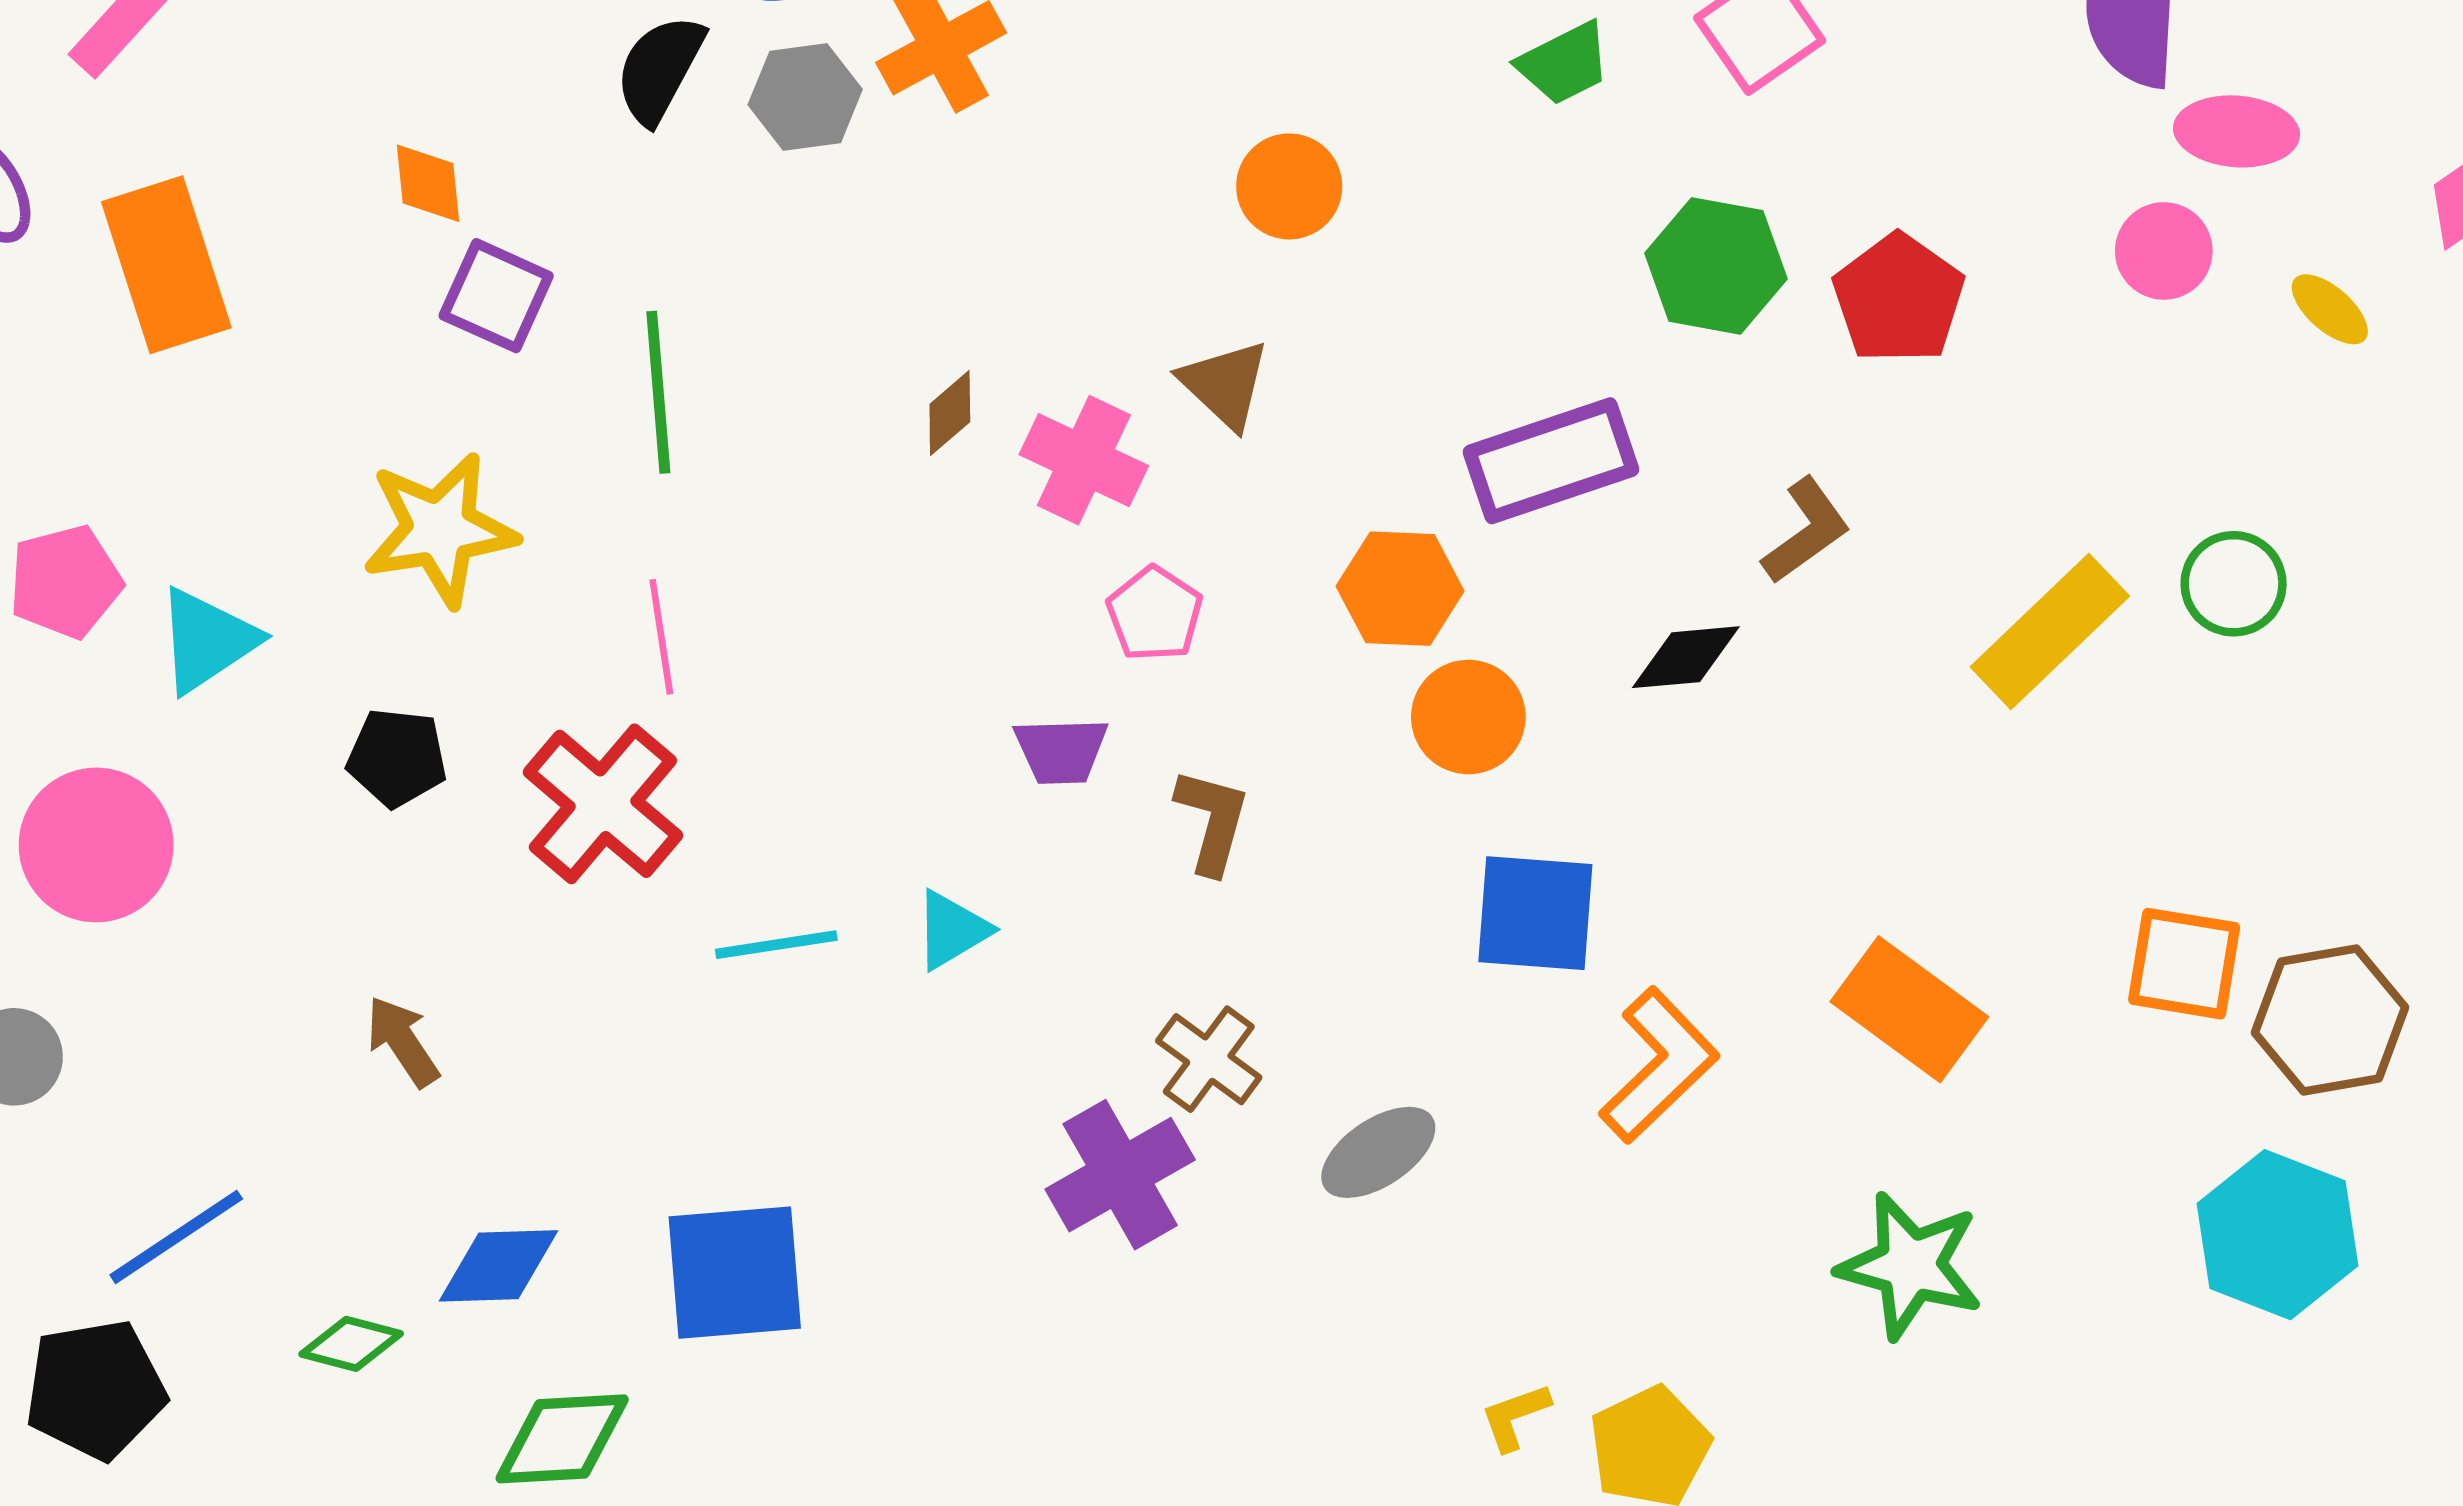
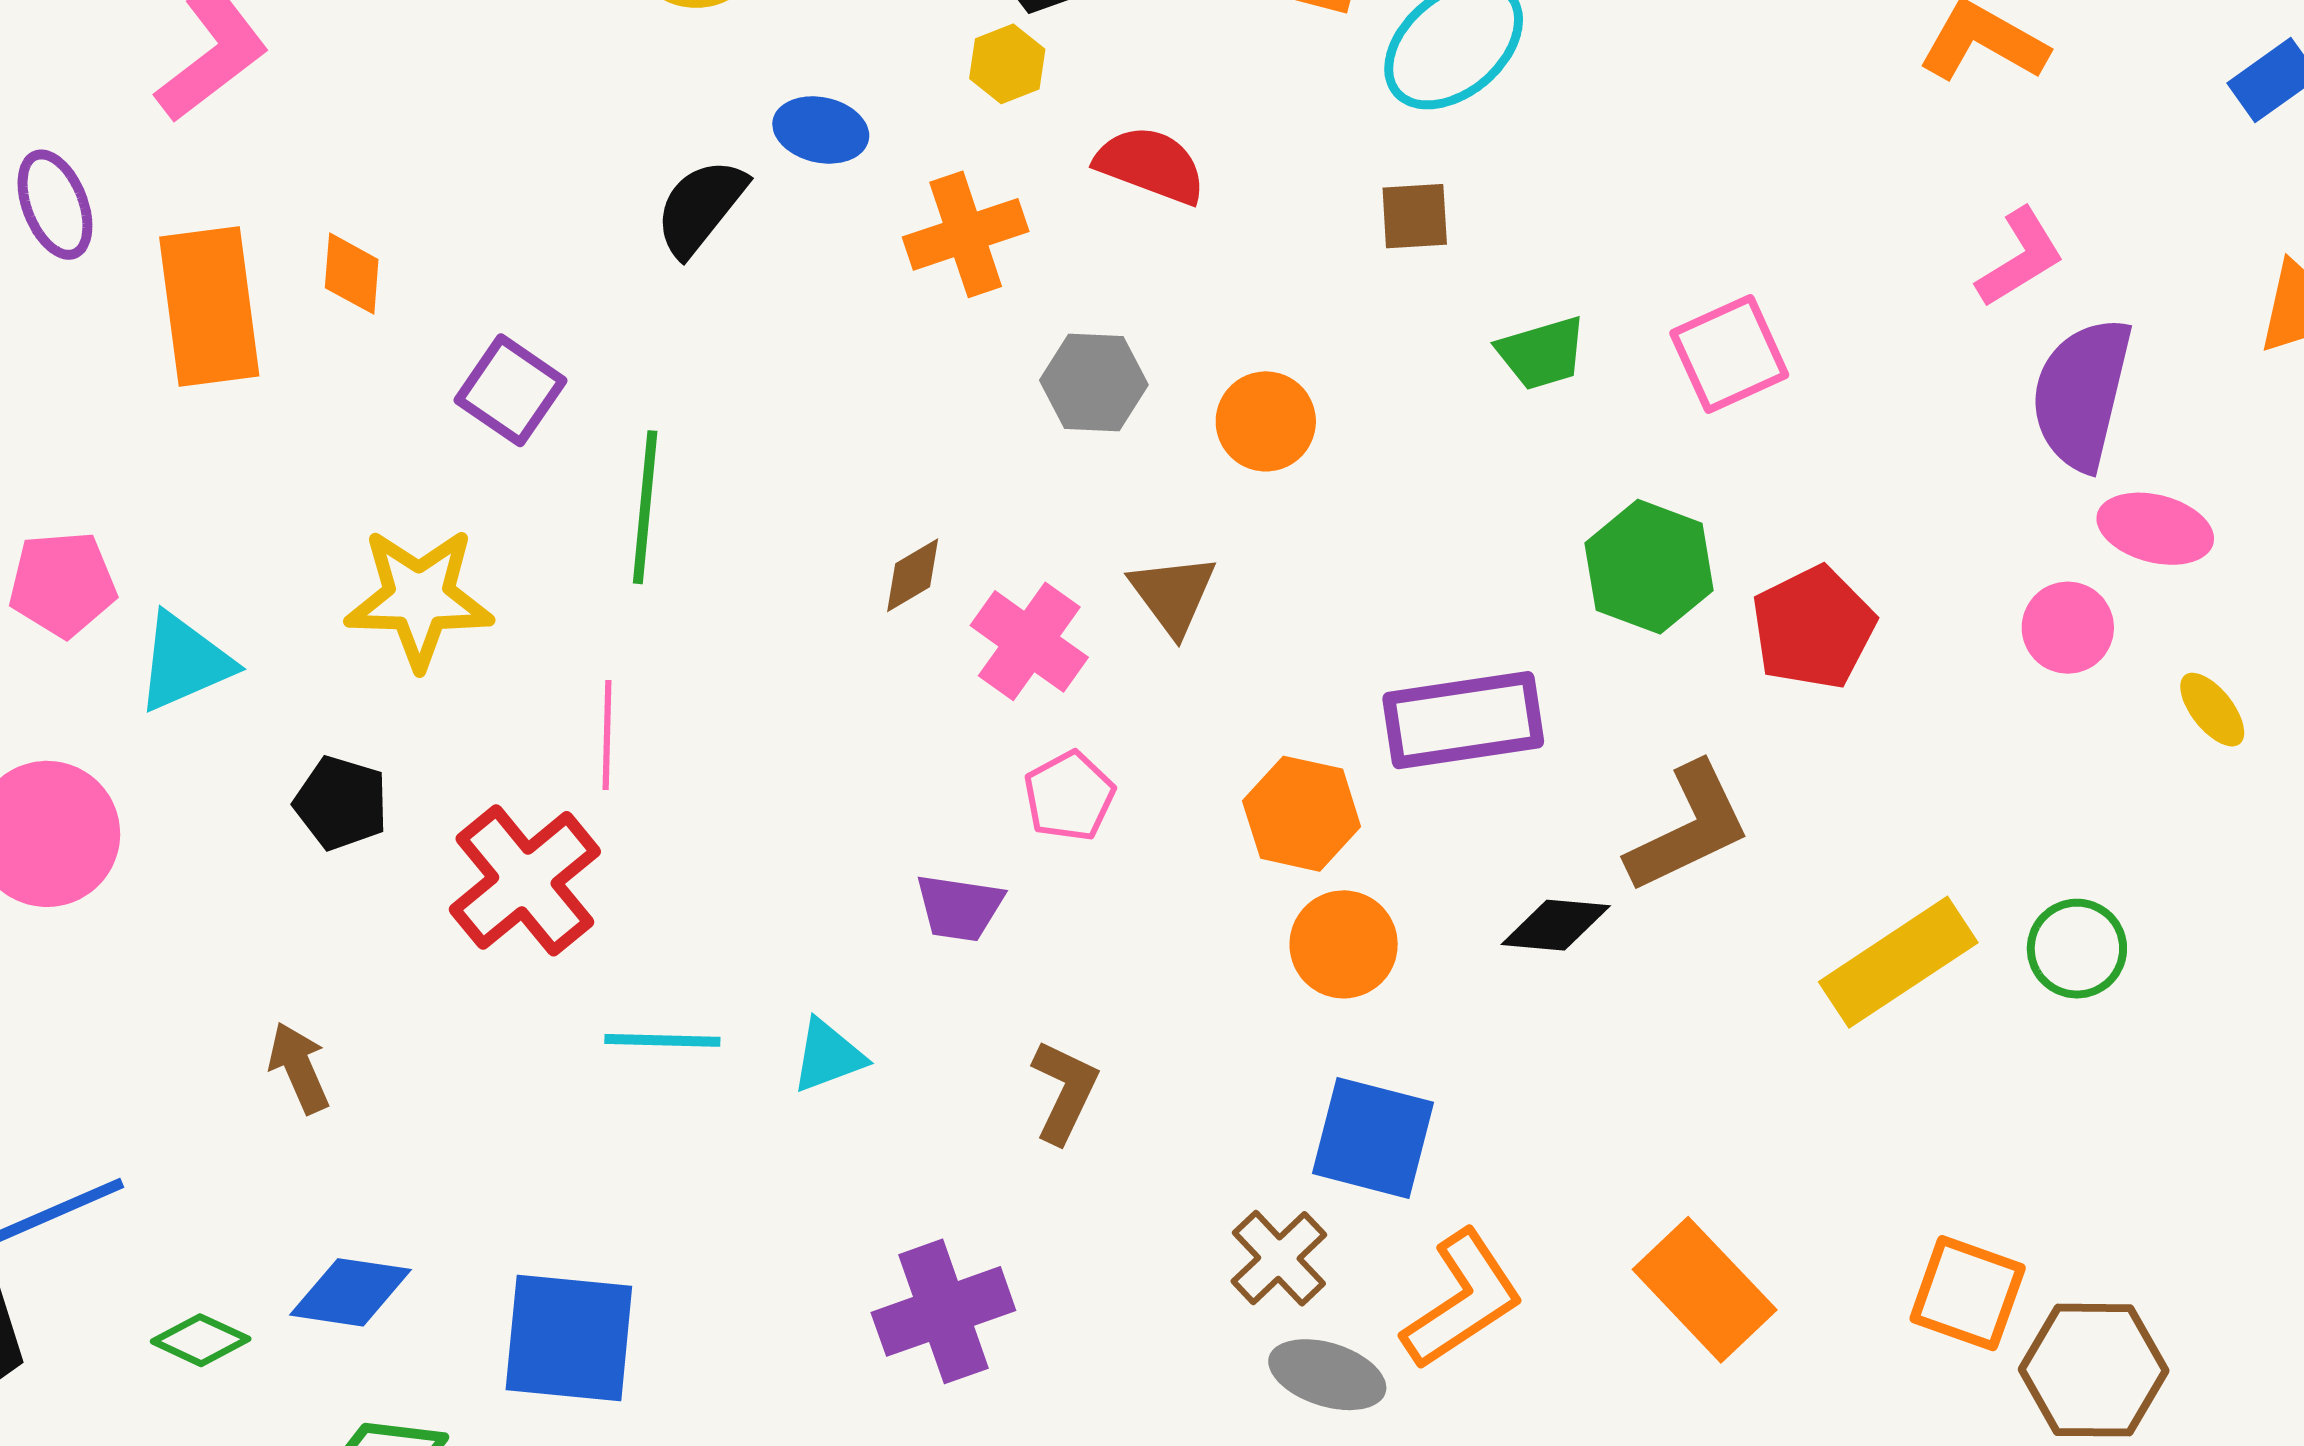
gray hexagon: (805, 97) -> (1094, 383), moved
orange diamond: (428, 183) -> (352, 274), moved
brown L-shape: (1806, 531) -> (1689, 828), size x1.4
brown L-shape: (1212, 821) -> (1064, 1091), moved
brown cross: (1209, 1059) -> (1279, 1258), moved
gray ellipse: (1378, 1152) -> (1327, 1375), moved, turned 41

